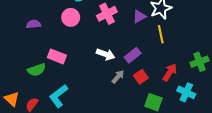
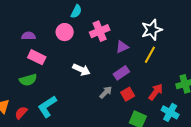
purple triangle: (139, 16) -> (122, 47), moved
yellow line: (161, 34) -> (150, 55), turned 36
white arrow: (106, 54) -> (81, 70), moved
pink rectangle: (57, 56) -> (37, 57), moved

